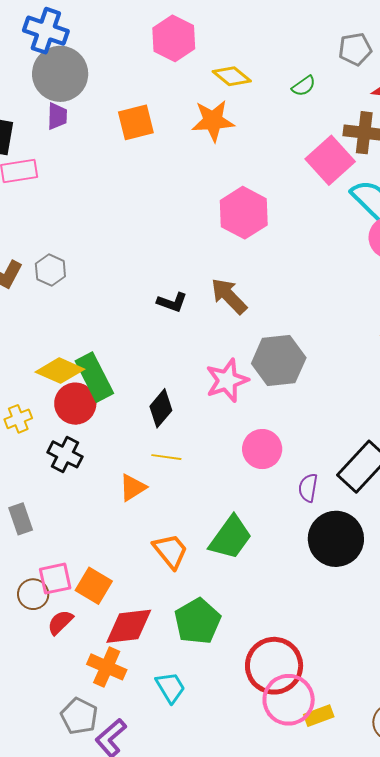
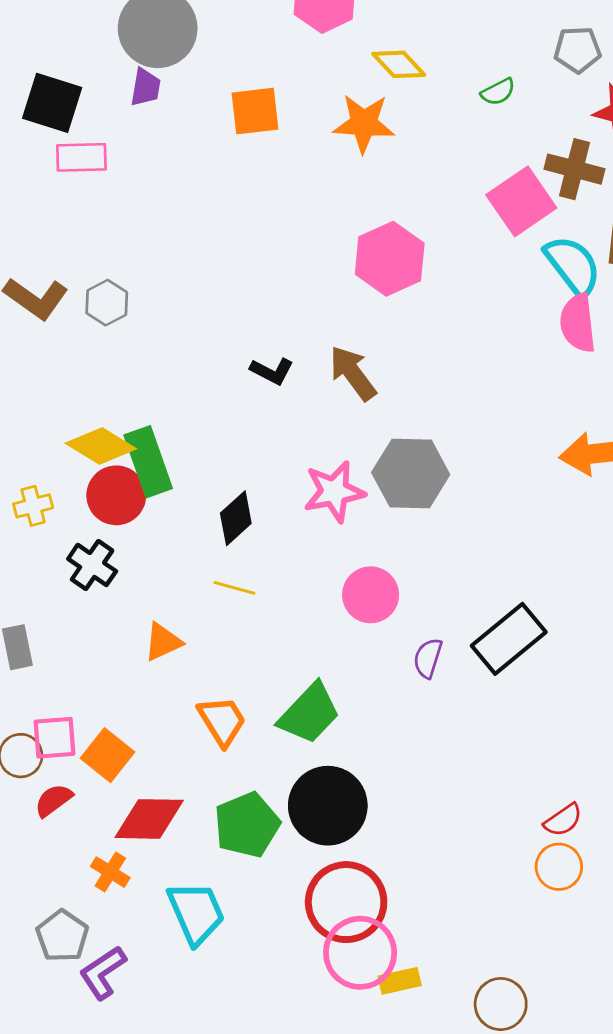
orange triangle: (133, 488) -> (163, 642), moved
black circle: (336, 539) -> (328, 806), moved
orange cross: (107, 667) -> (110, 872), size x0.7
cyan trapezoid: (170, 687) -> (196, 913), size x1.4

